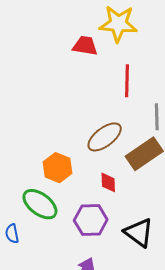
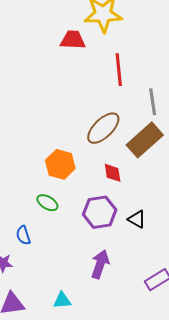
green ellipse: (40, 204) -> (47, 203), size x0.6
black triangle: (139, 233) -> (137, 219), moved, size x0.6

